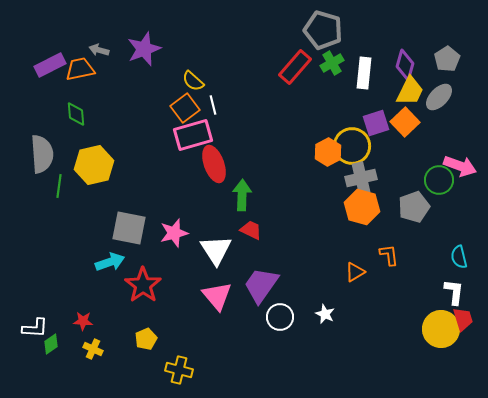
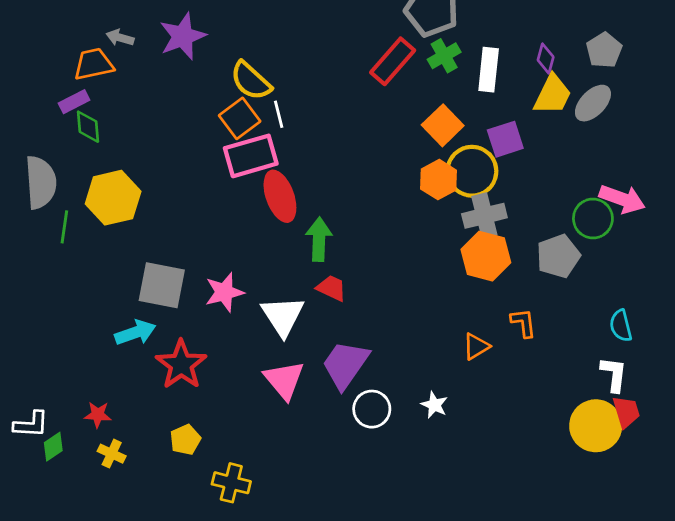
purple rectangle: (50, 65) -> (74, 102), moved, size x0.7
purple diamond: (405, 65) -> (546, 59), size x0.7
yellow semicircle: (193, 81) -> (251, 81), size x1.4
orange square: (405, 122) -> (443, 125), moved

